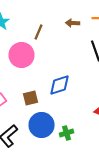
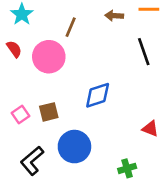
brown square: (30, 98) -> (49, 112), moved
green cross: (66, 133) -> (127, 168), moved

